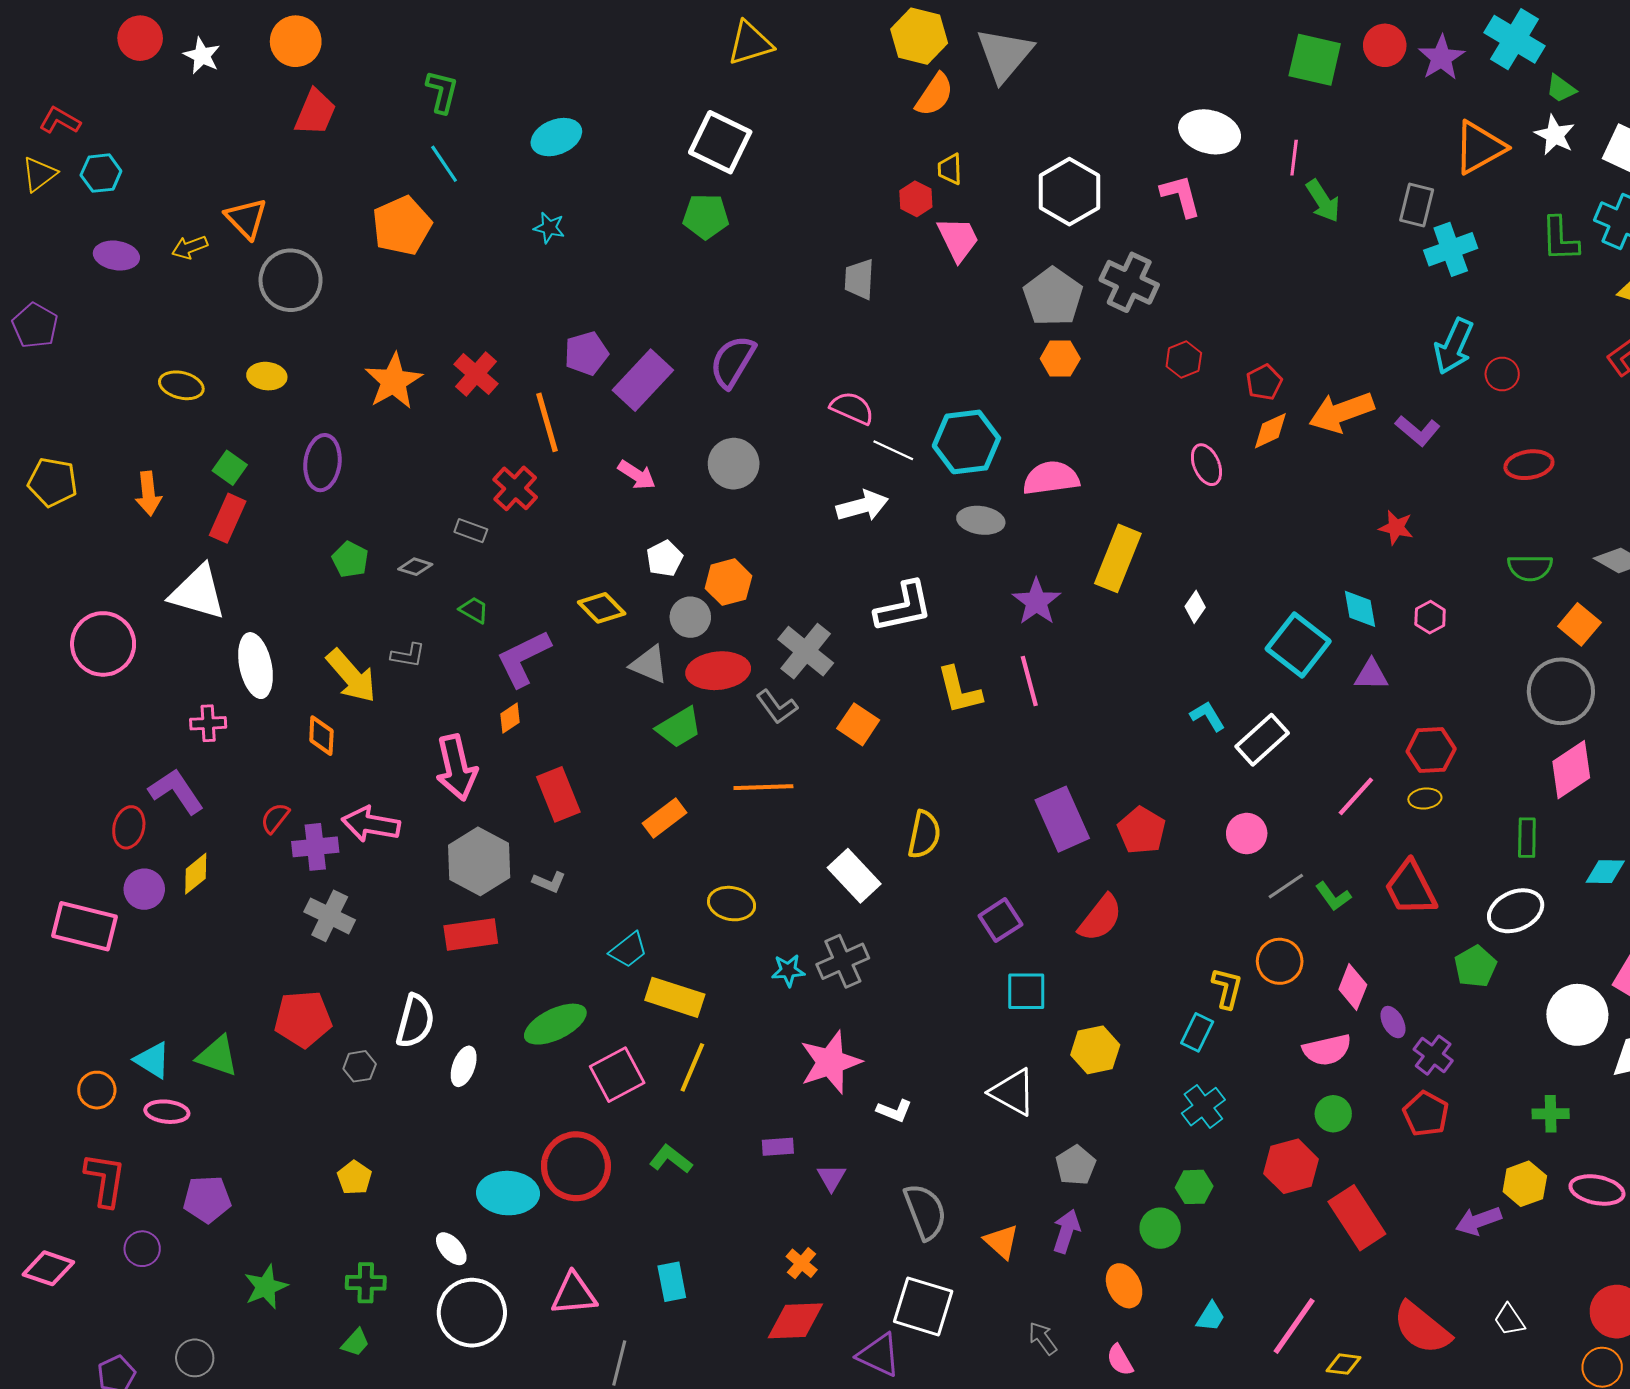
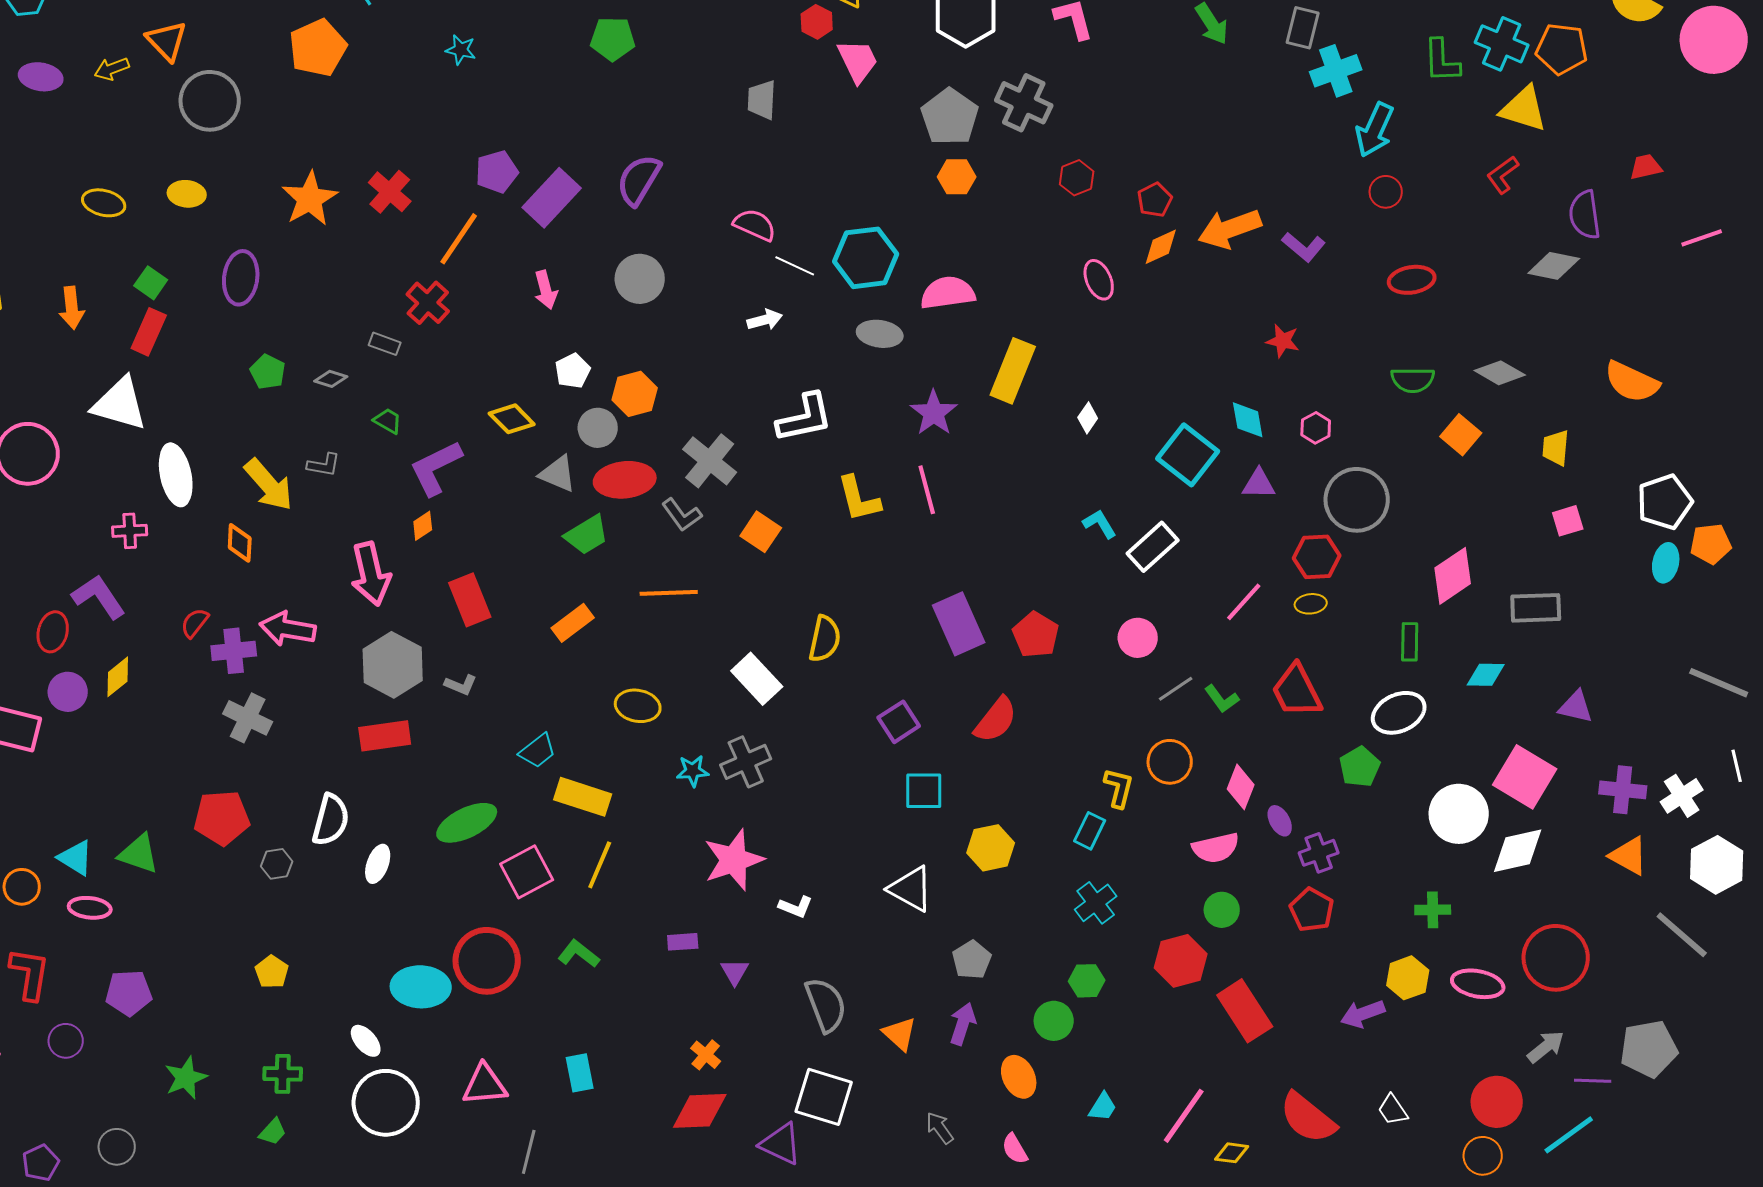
cyan arrow: (1454, 346) -> (1375, 130), moved
orange line: (547, 422) -> (459, 239), turned 50
pink arrow: (637, 475) -> (546, 290), turned 42
white arrow: (862, 506) -> (765, 320), size x0.7
gray circle: (1561, 691) -> (1357, 500), moved
purple cross: (1433, 1055) -> (1319, 853), turned 33

